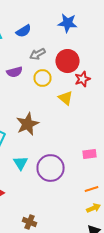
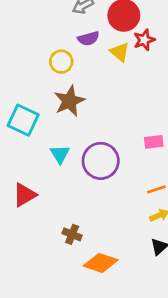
purple semicircle: (14, 72) -> (88, 38), moved
yellow circle: (42, 78) -> (61, 62), moved
yellow triangle: (66, 98) -> (120, 52), moved

